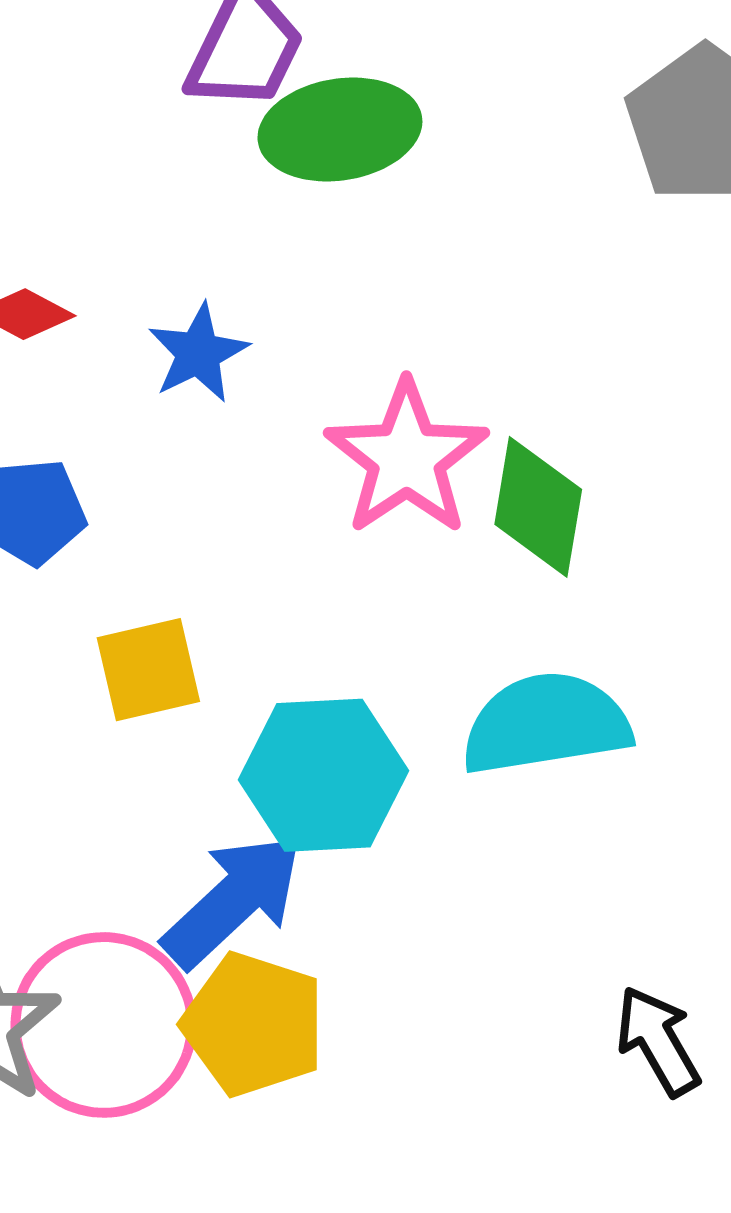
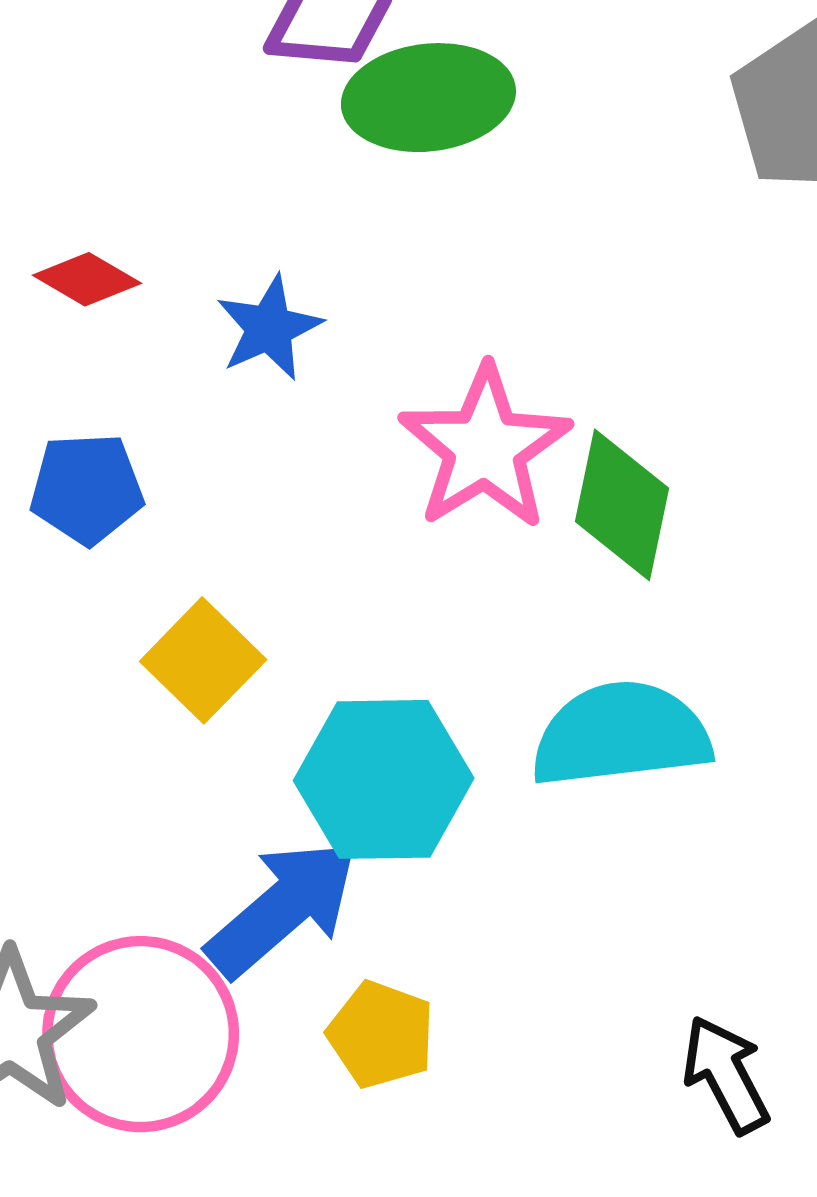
yellow square: (148, 670) -> (203, 660), turned -35
yellow pentagon: (254, 1024) -> (381, 1034), moved, size x0.7

